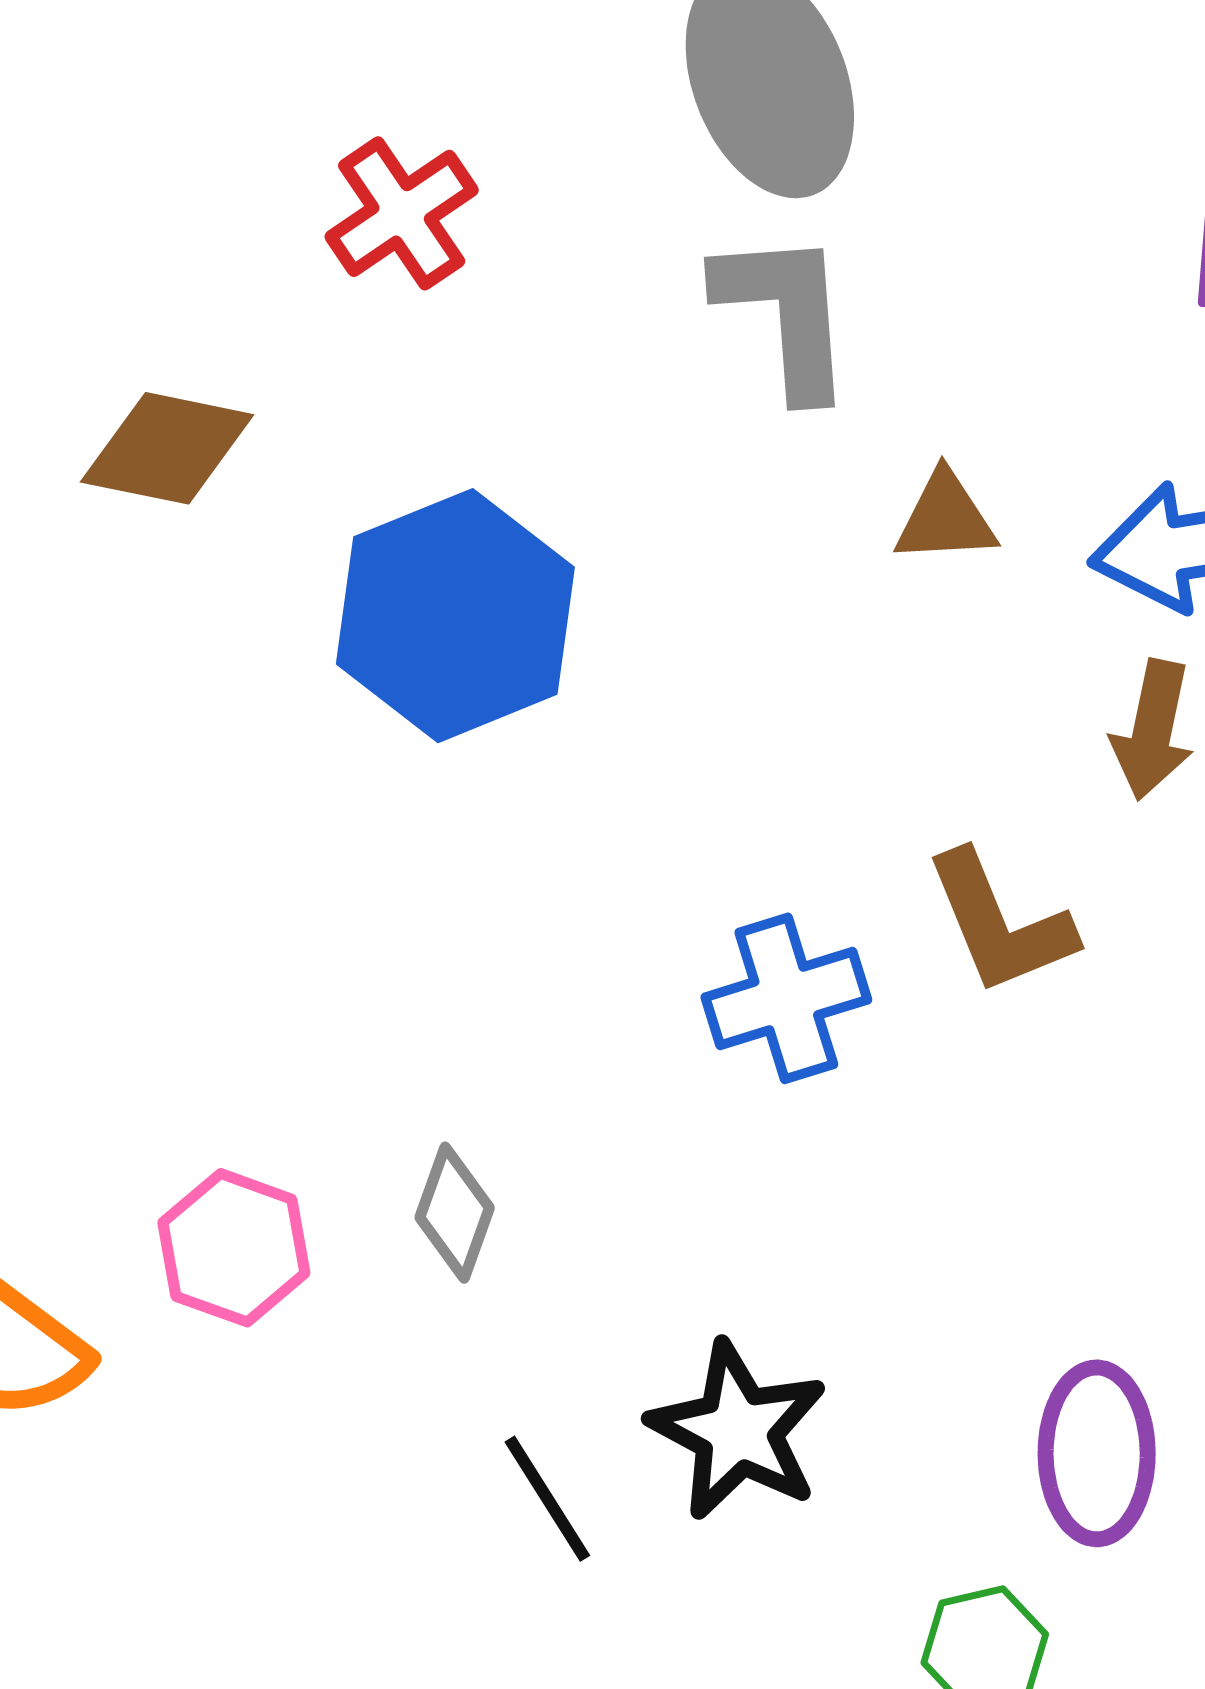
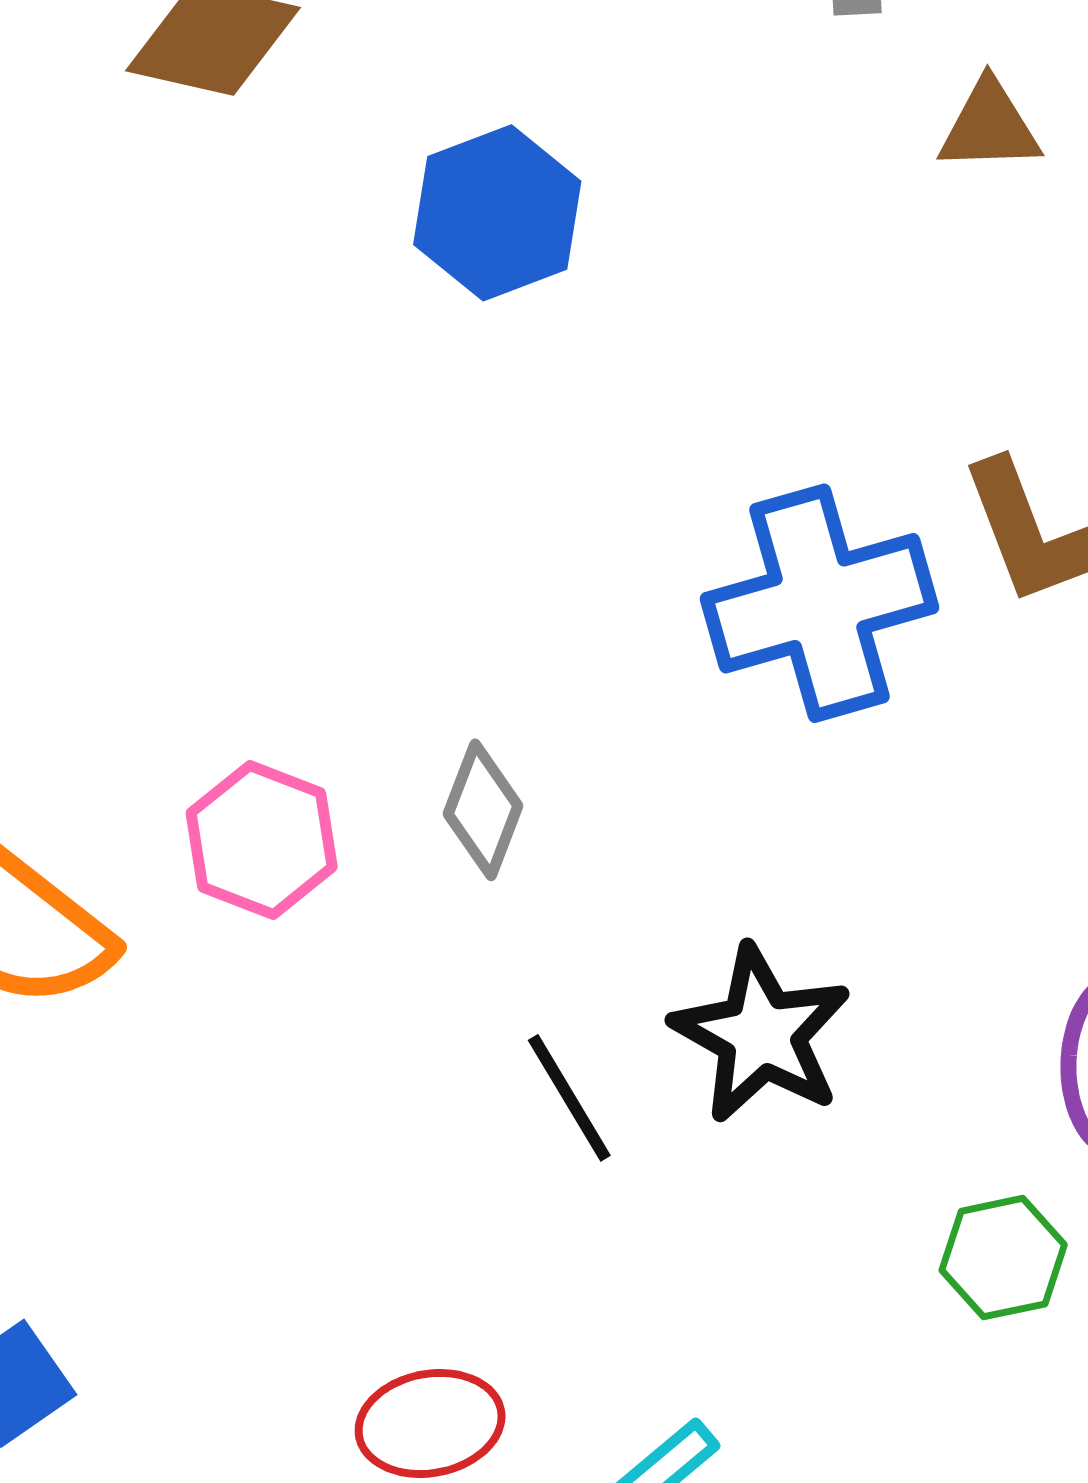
blue hexagon: (455, 616) -> (497, 213), size x0.7
blue cross: (786, 998) -> (820, 603), size x1.4

